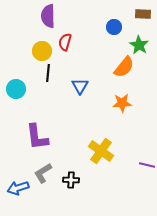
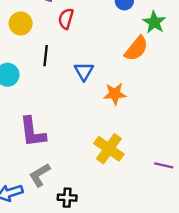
yellow circle: (42, 51) -> (21, 23), moved
orange star: (122, 103) -> (115, 94), moved
black cross: (71, 180) -> (67, 198), moved

